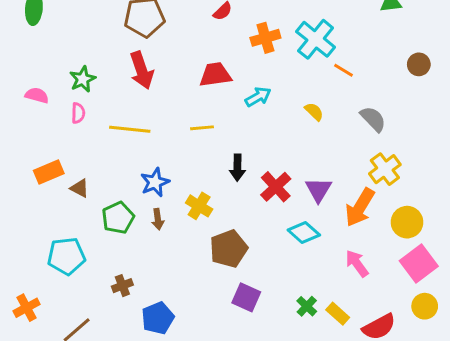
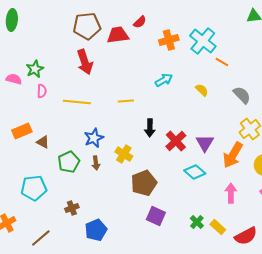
red trapezoid: (215, 75) -> (118, 35), moved
green star: (83, 79) -> (35, 69), moved
pink arrow: (357, 263) -> (231, 193), turned 36

